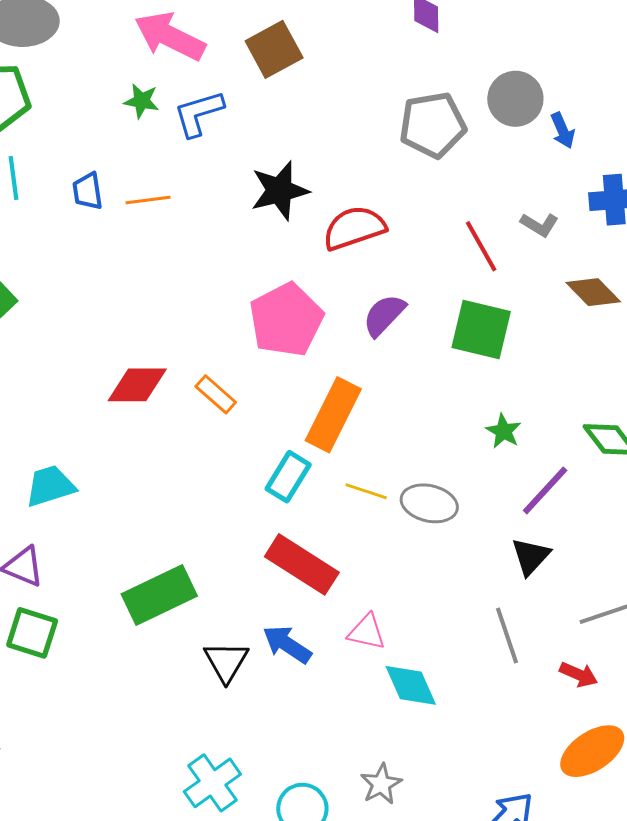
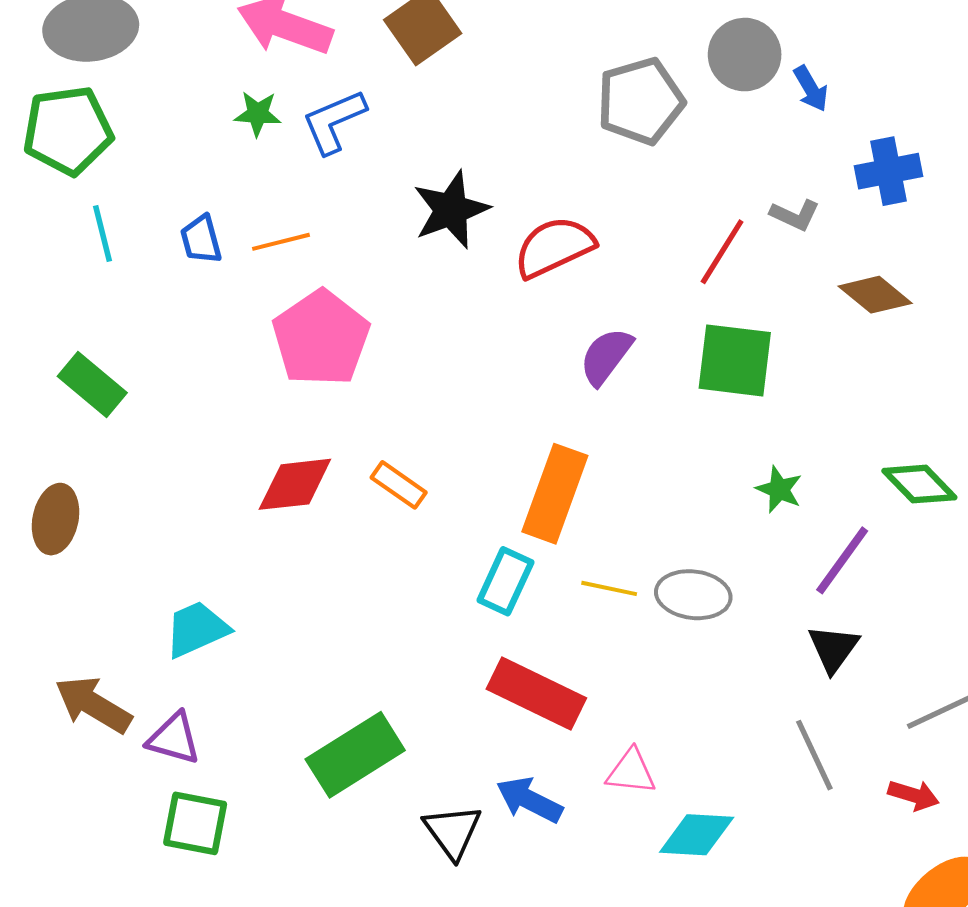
red line: (481, 246) -> (722, 252), turned 68
pink pentagon: (286, 320) -> (321, 338), moved
cyan diamond: (411, 685) -> (697, 835), turned -56

